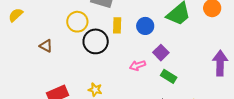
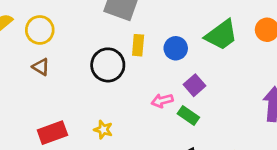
yellow circle: (77, 22) -> (40, 30), moved
green rectangle: (169, 76) -> (188, 116), moved

